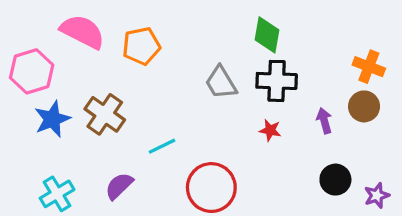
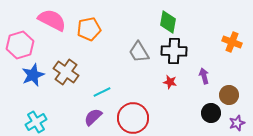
brown circle: (364, 106) -> (229, 95), moved
purple semicircle: (119, 186) -> (93, 117), moved

